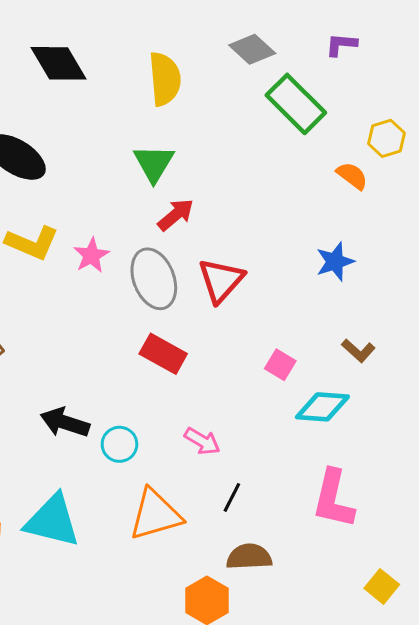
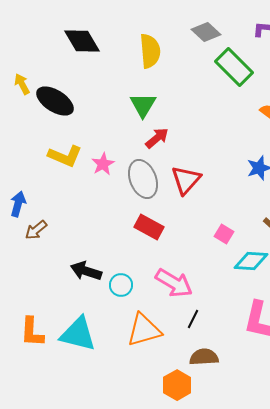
pink arrow: (202, 441) -> (174, 283), size x1.6

